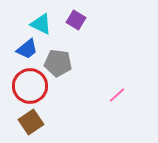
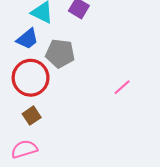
brown square: (31, 122) -> (32, 116), size x0.7

